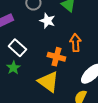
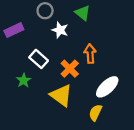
white rectangle: (17, 48) -> (39, 59), moved
orange cross: (56, 57) -> (70, 69), turned 30

